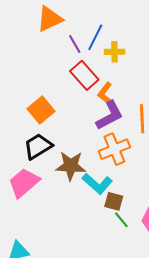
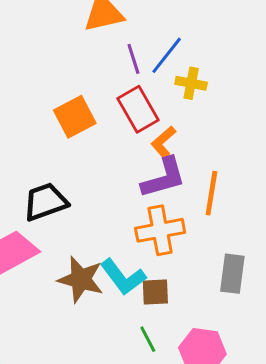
orange square: (41, 110) -> (75, 117), moved
brown star: (71, 166) -> (81, 279), moved
brown square: (114, 201) -> (155, 292), moved, turned -30

